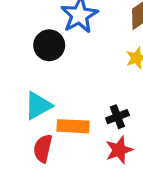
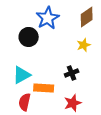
black cross: (117, 117) -> (72, 73), moved

